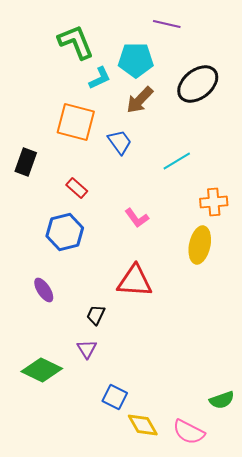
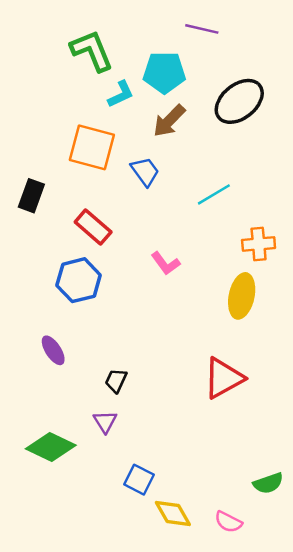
red rectangle: (77, 188) -> (93, 227), size x1.4
red triangle: (135, 281) -> (224, 378), moved, turned -33
pink semicircle: (189, 432) -> (228, 522), size x0.7

